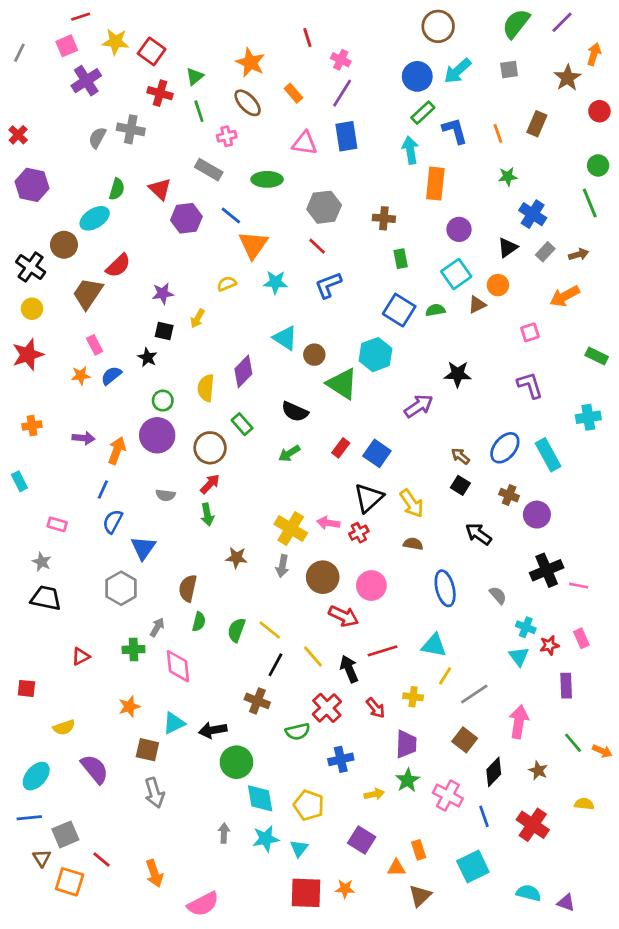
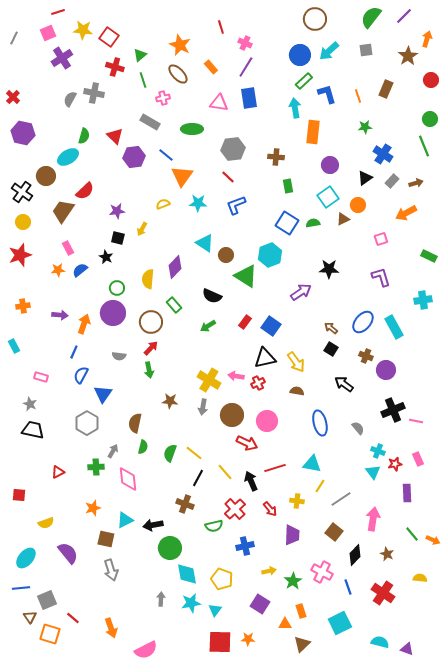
black triangle: (369, 498) -> (265, 358), turned 30
green star: (408, 780) -> (293, 581), moved

